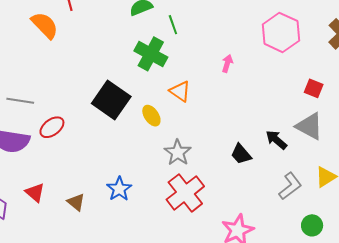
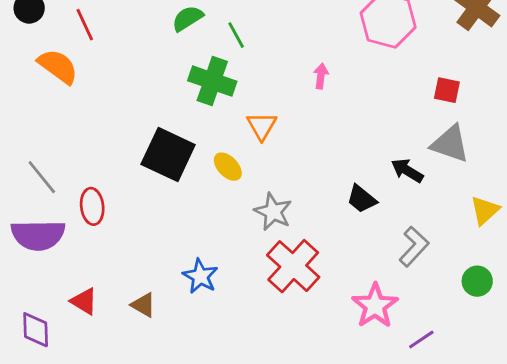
orange triangle: (180, 91) -> (262, 126), turned 35
gray line: (20, 101) -> (42, 177), turned 52
red ellipse: (52, 127) -> (92, 206), turned -50
gray L-shape: (290, 186) -> (414, 247), moved

